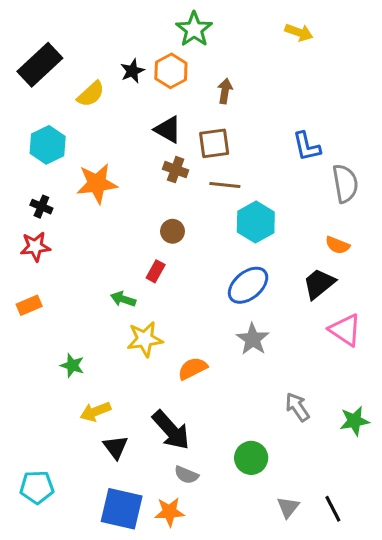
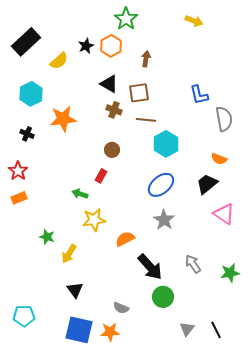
red star: (35, 247) -> (18, 171), moved, turned -30
yellow arrow: (95, 412) -> (69, 254), moved, turned -36
black arrow: (171, 430) -> (150, 267), moved

